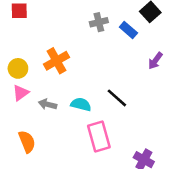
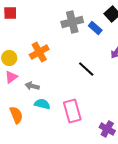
gray cross: (99, 22) -> (72, 22), size x1.5
black line: (117, 98) -> (86, 69), moved
cyan semicircle: (81, 104) -> (42, 104), moved

